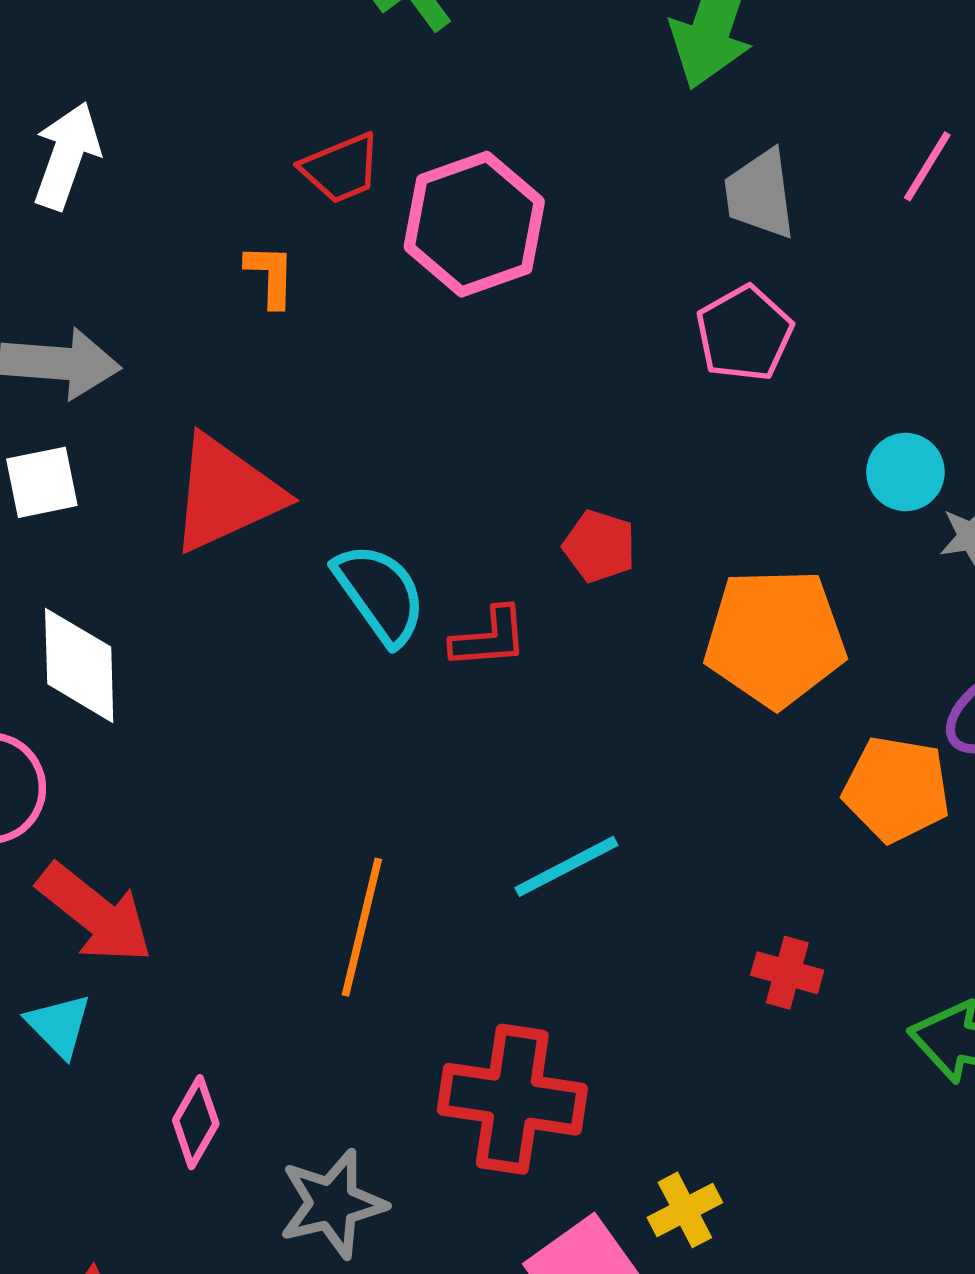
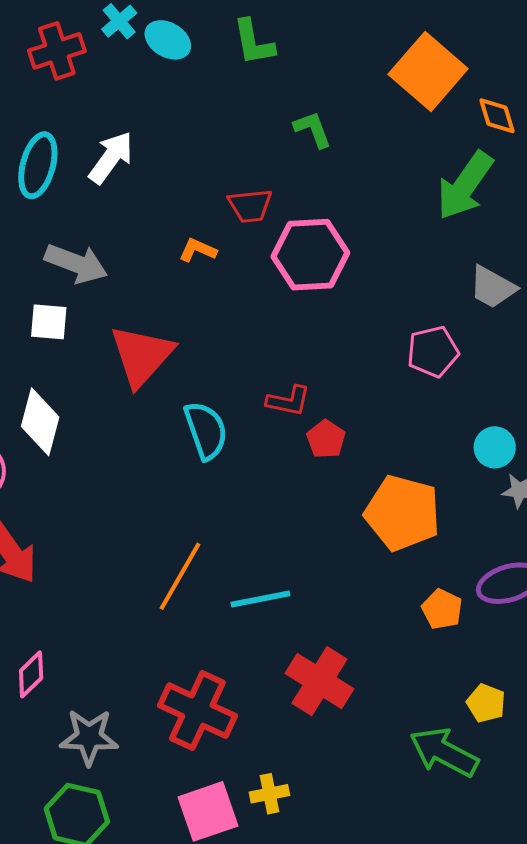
gray trapezoid: (760, 194) -> (493, 287), moved, turned -70
orange L-shape: (270, 275) -> (198, 250), turned -84
red triangle: (226, 494) -> (142, 356), turned -40
red L-shape: (489, 638) -> (288, 401), moved
orange pentagon: (897, 789) -> (442, 609), size x0.7
orange line: (362, 927) -> (180, 576), moved
red cross: (787, 973) -> (319, 681), moved, size x1.8

